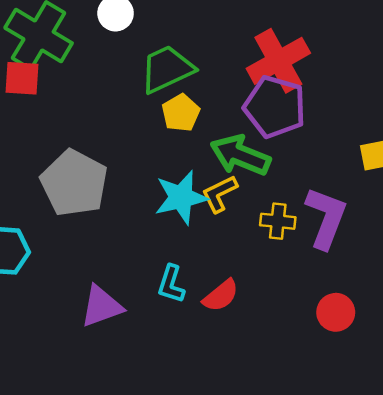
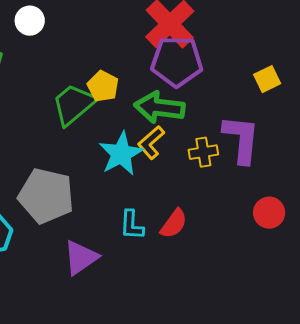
green trapezoid: (167, 69) -> (74, 104), moved
gray pentagon: (74, 183) -> (46, 196), moved

